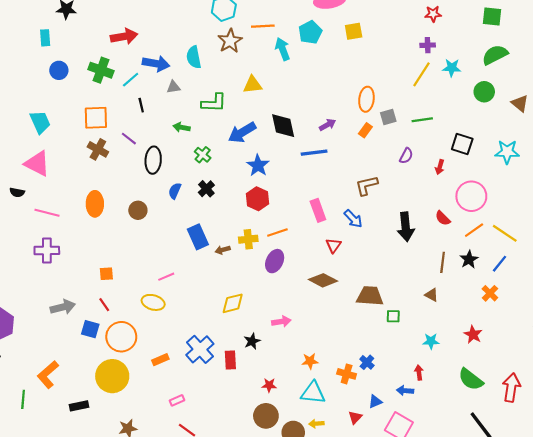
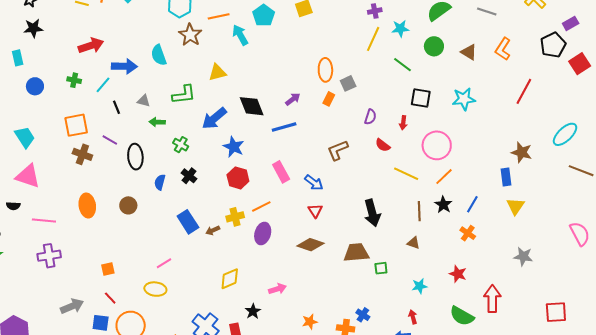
green cross: (101, 70) -> (74, 80), size x0.6
gray triangle: (173, 87) -> (144, 101), moved, turned 32
green line: (422, 120) -> (403, 65), moved, turned 54
pink rectangle: (318, 210) -> (281, 172), moved
red semicircle: (443, 218) -> (383, 145), moved
blue arrow: (353, 219) -> (314, 183), moved
black arrow: (406, 227) -> (372, 213), moved
yellow line: (505, 233) -> (406, 174), moved
red arrow: (511, 388) -> (492, 299), moved

